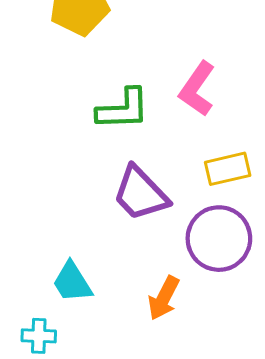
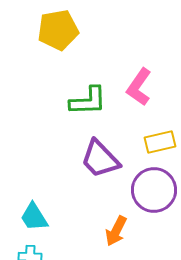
cyan trapezoid: (72, 282) -> (34, 217), moved

